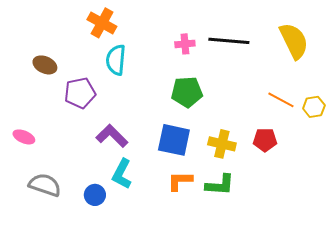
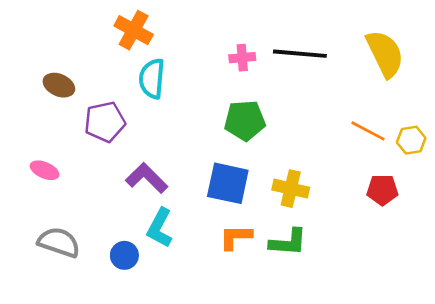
pink ellipse: (24, 137) -> (45, 170), moved
red pentagon: (265, 140) -> (382, 190), moved

